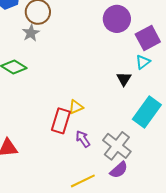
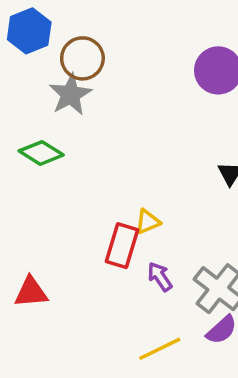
gray star: (31, 33) -> (70, 94), size x1.4

